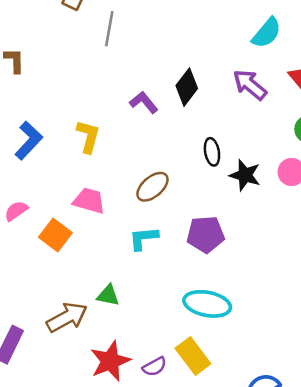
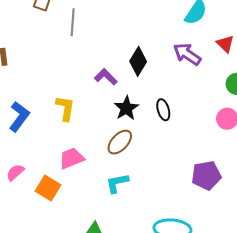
black star: (245, 175) -> (126, 108), moved, turned 30
pink trapezoid: (89, 201) -> (72, 158), turned -32
purple pentagon: (206, 234) -> (206, 175), moved

